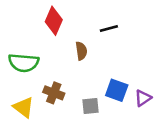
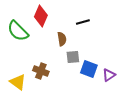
green semicircle: (24, 63) -> (18, 31), moved, turned 40
gray square: (90, 106) -> (73, 57), moved

